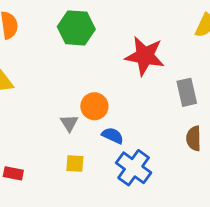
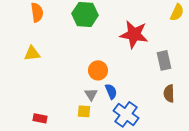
gray triangle: (69, 123) -> (91, 94), moved
blue semicircle: (113, 136) -> (111, 91), turned 42

